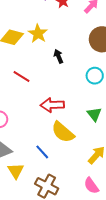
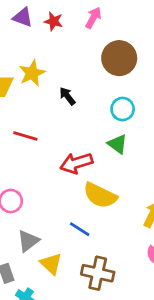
yellow star: (38, 34) -> (32, 73), turned 30
green triangle: (94, 114) -> (117, 144), moved

